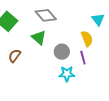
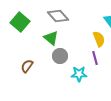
gray circle: (62, 52) -> (60, 56), moved
brown semicircle: (15, 56) -> (27, 66), moved

